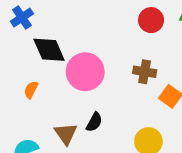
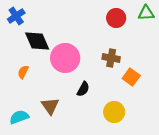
black semicircle: (94, 122) -> (83, 89), moved

